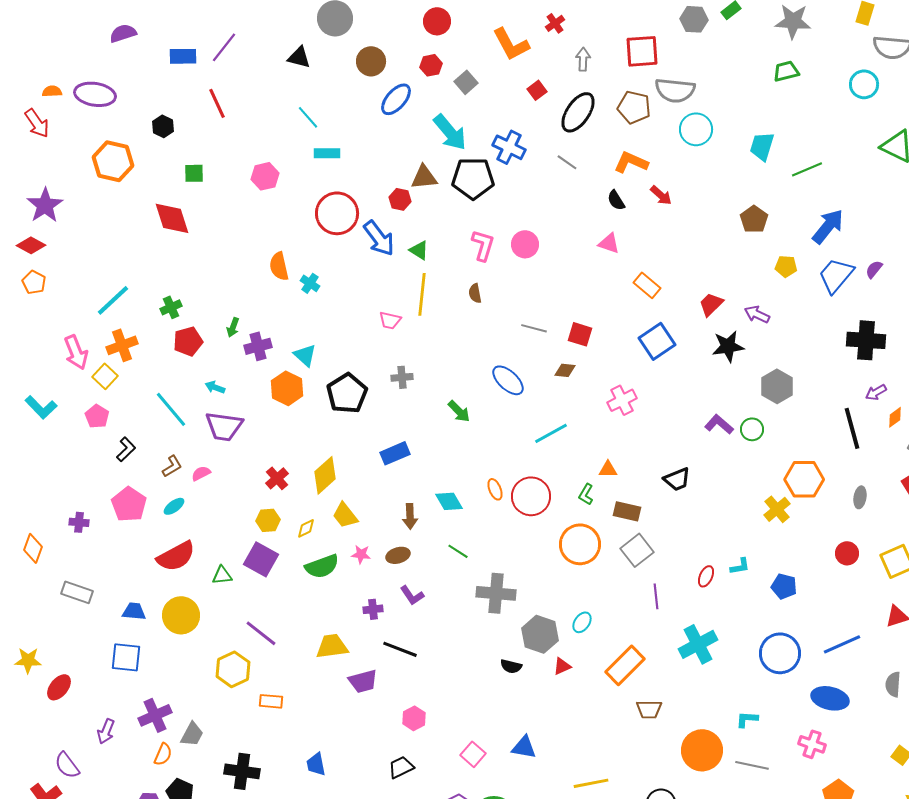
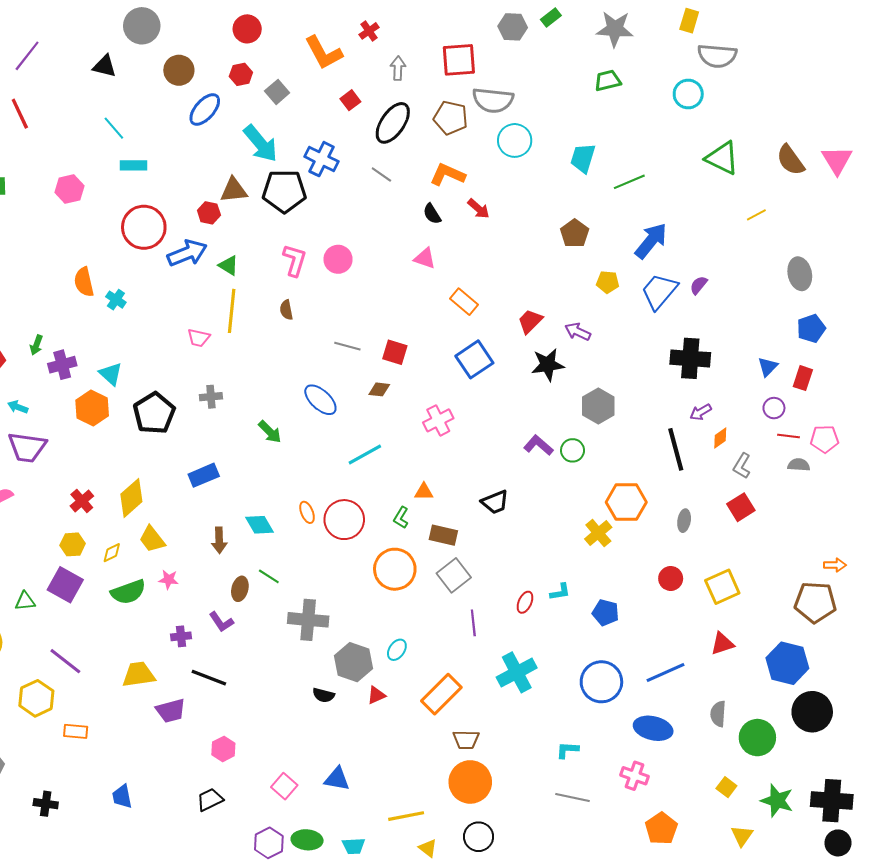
blue arrow: (379, 238) -> (187, 253), turned -75
brown ellipse: (398, 555) -> (240, 589), moved, turned -60
orange circle: (702, 750) -> (470, 782), moved
black cross: (242, 771) -> (46, 804), size x0.7

